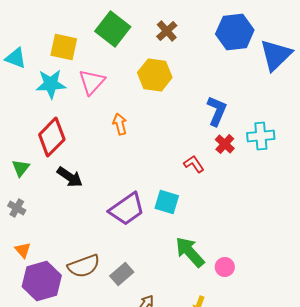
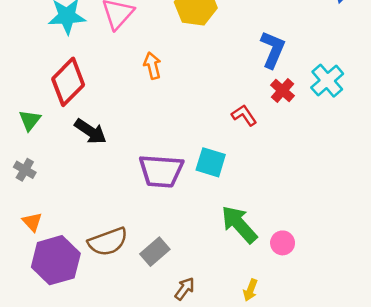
cyan cross: (261, 136) -> (327, 81), turned -36
purple trapezoid: (127, 209) -> (161, 171), turned 39

